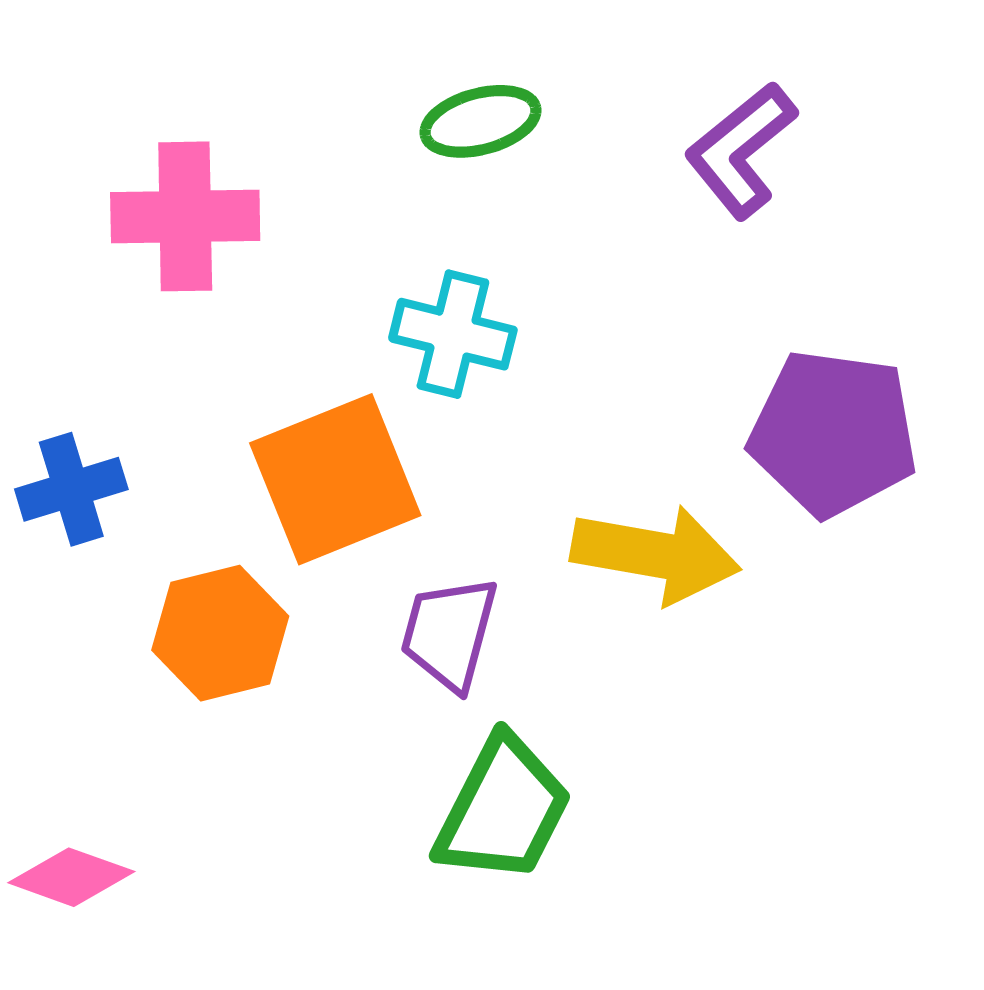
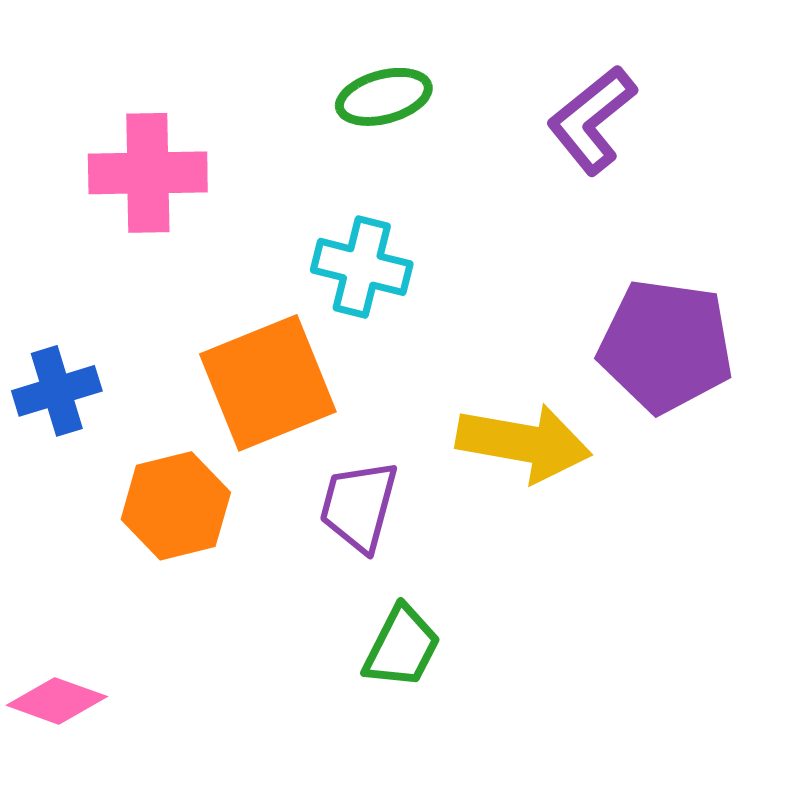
green trapezoid: (503, 810) -> (402, 647), size x0.7

